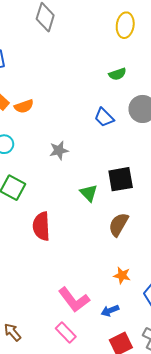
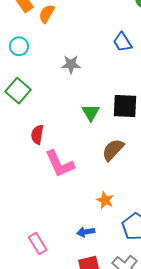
orange semicircle: (24, 106) -> (47, 14), turned 126
red semicircle: (41, 226) -> (37, 135), size x0.7
pink L-shape: (74, 300) -> (60, 164), moved

